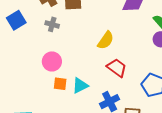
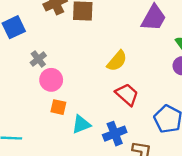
gray cross: (52, 24) -> (38, 59), moved, turned 32
cyan triangle: (80, 85) -> (81, 124), moved

